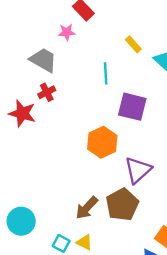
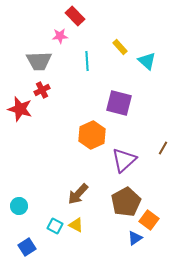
gray trapezoid: (43, 60) -> (39, 61), turned 148
cyan line: (106, 73) -> (87, 61), moved
brown pentagon: (122, 205) -> (126, 202), moved
cyan circle: (21, 221) -> (19, 206), size x0.7

